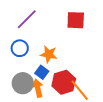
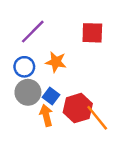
orange star: (49, 54) -> (56, 62), moved
gray circle: (23, 83) -> (28, 92), moved

